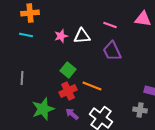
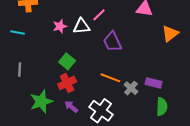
pink line: (110, 25) -> (99, 15), moved, turned -64
cyan line: (26, 35) -> (18, 32), moved
orange line: (92, 86) -> (110, 78), moved
gray cross: (140, 110) -> (131, 88), moved, turned 32

